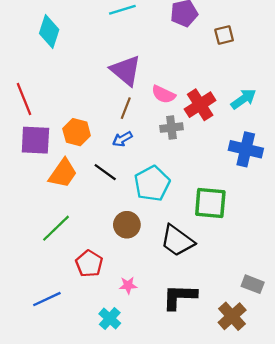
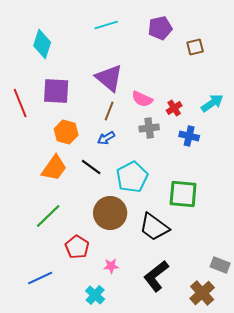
red cross: (200, 105) -> (174, 108), size x0.6
purple square: (35, 140) -> (56, 91), moved
blue cross: (246, 149) -> (189, 136), moved, size x0.7
brown circle: (127, 225) -> (110, 213), size x1.4
black L-shape: (179, 297) -> (156, 276), turned -40

